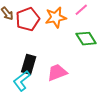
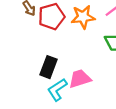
cyan L-shape: (22, 81) -> (57, 90), moved

